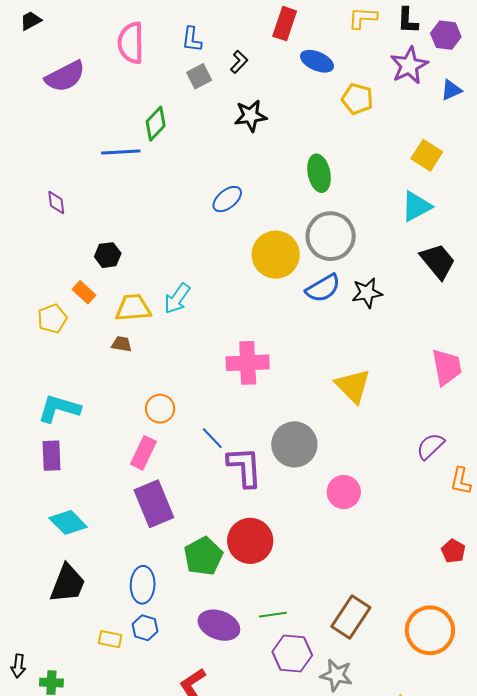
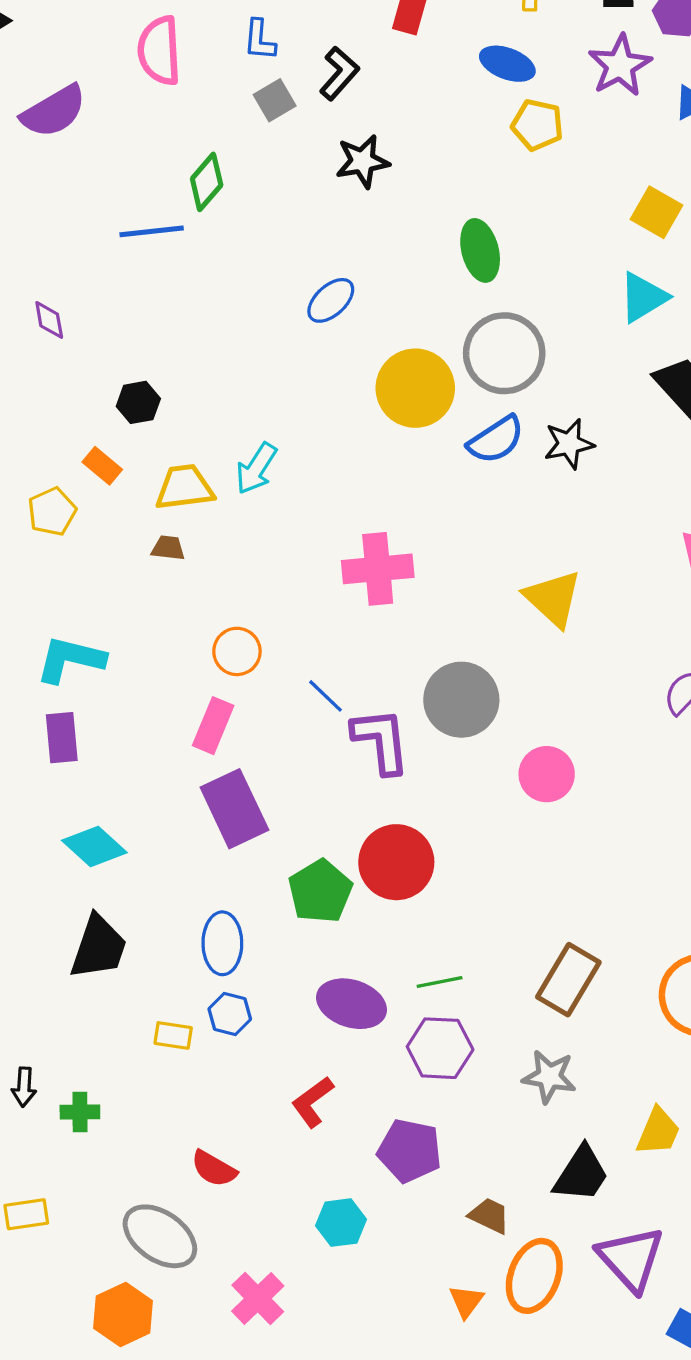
blue ellipse: (317, 61) -> (507, 64), moved
black L-shape: (239, 62) -> (339, 73), size x1.4
purple hexagon: (292, 653) -> (440, 1048), moved

